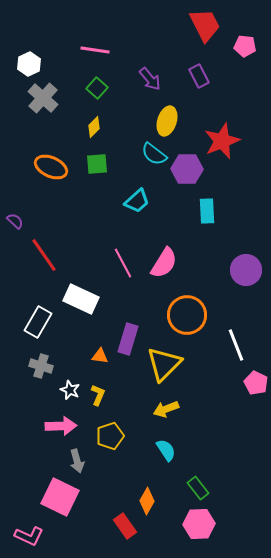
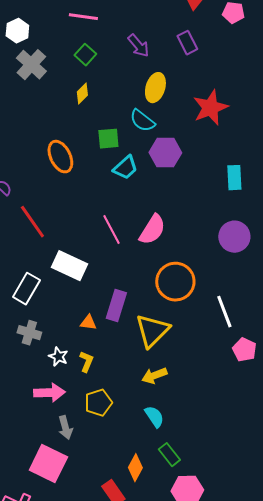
green square: (97, 164) -> (108, 139), moved
orange ellipse: (51, 167) -> (60, 157), moved, turned 40
purple hexagon: (187, 169) -> (165, 153), moved
cyan rectangle: (207, 211) -> (234, 178), moved
green rectangle: (198, 488) -> (169, 455), moved

